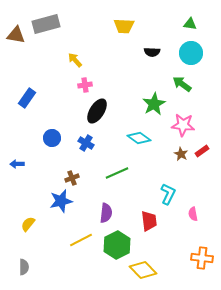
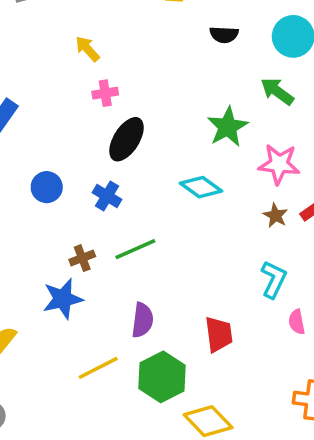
green line: (117, 173) -> (135, 249), moved
cyan L-shape: (168, 194) -> (274, 279), moved

